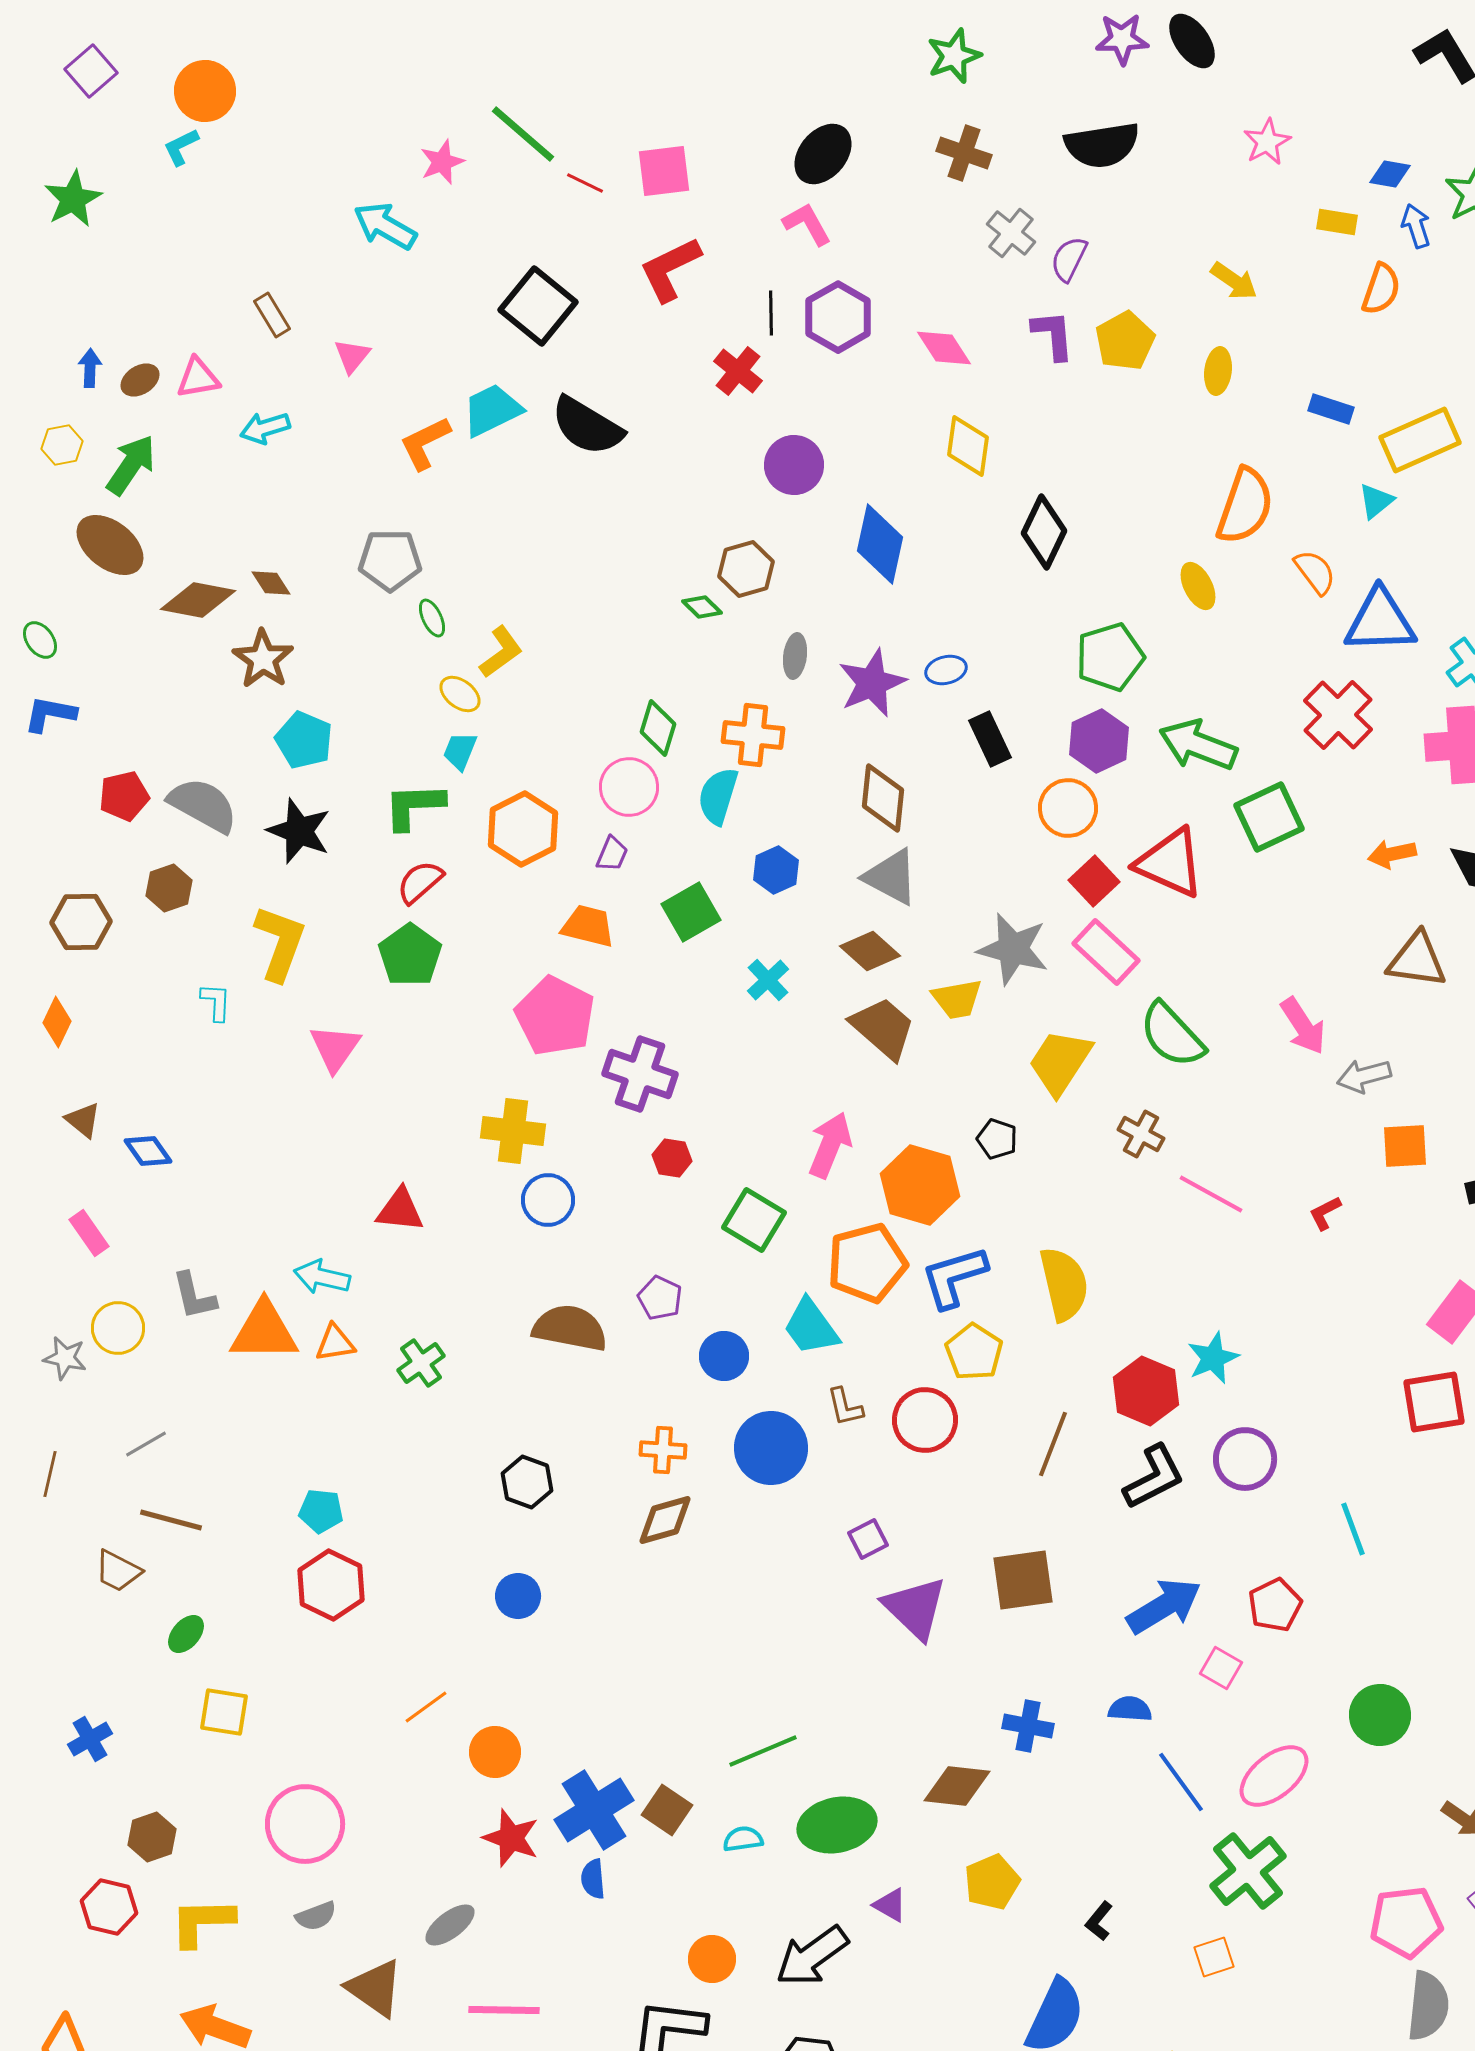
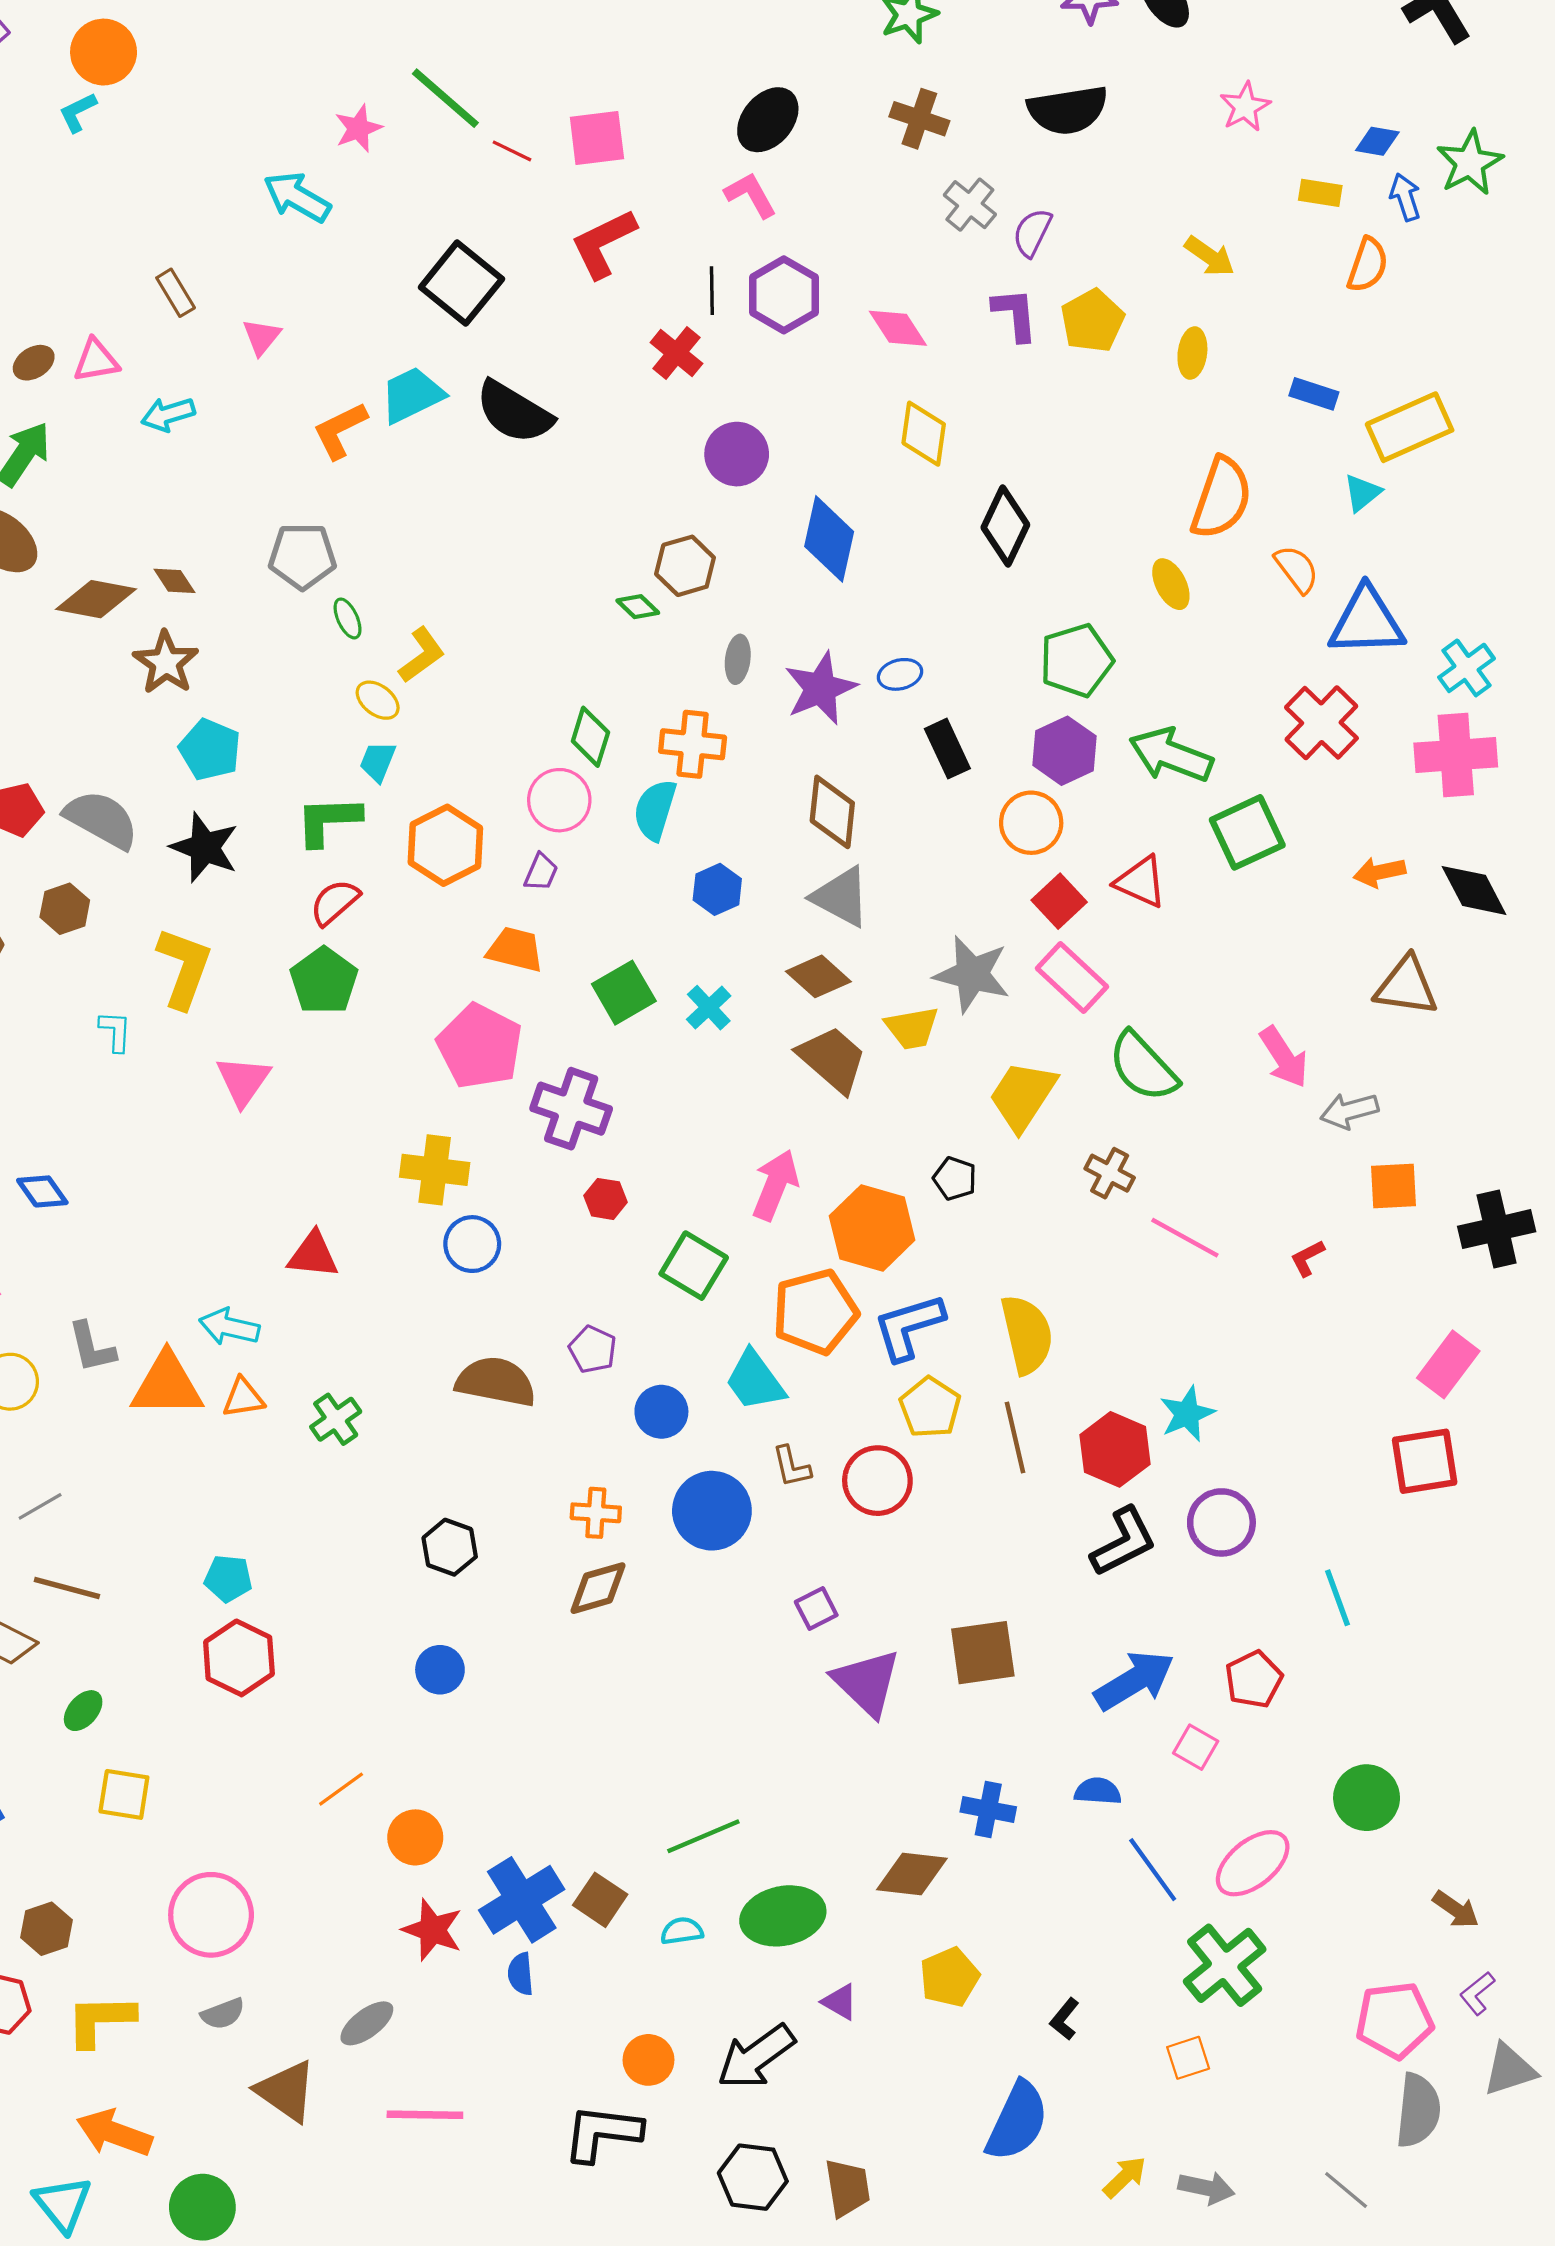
red triangle: (1170, 863) -> (1141, 882), size x0.7
green square: (691, 912) -> (624, 993), moved
brown line: (1053, 1444) -> (1015, 1438), moved, turned -34

